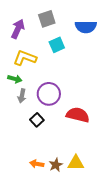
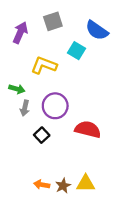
blue semicircle: (86, 27) -> (97, 30), turned 35
cyan square: (57, 45) -> (77, 51), moved, turned -35
yellow L-shape: (25, 58) -> (44, 65), moved

